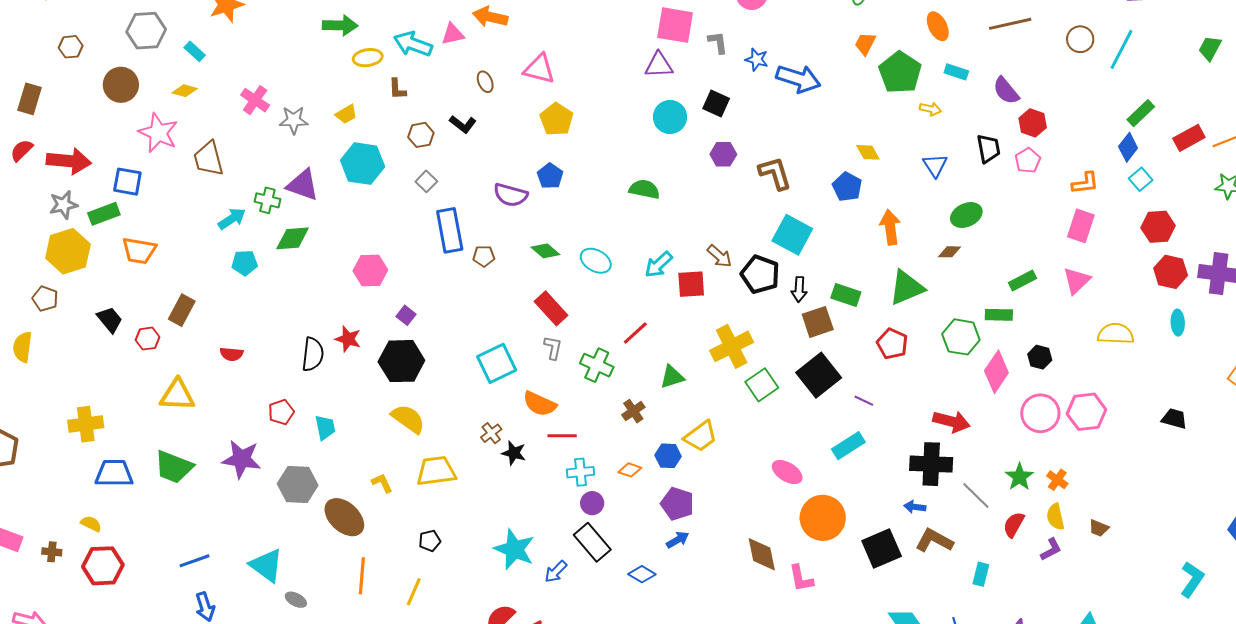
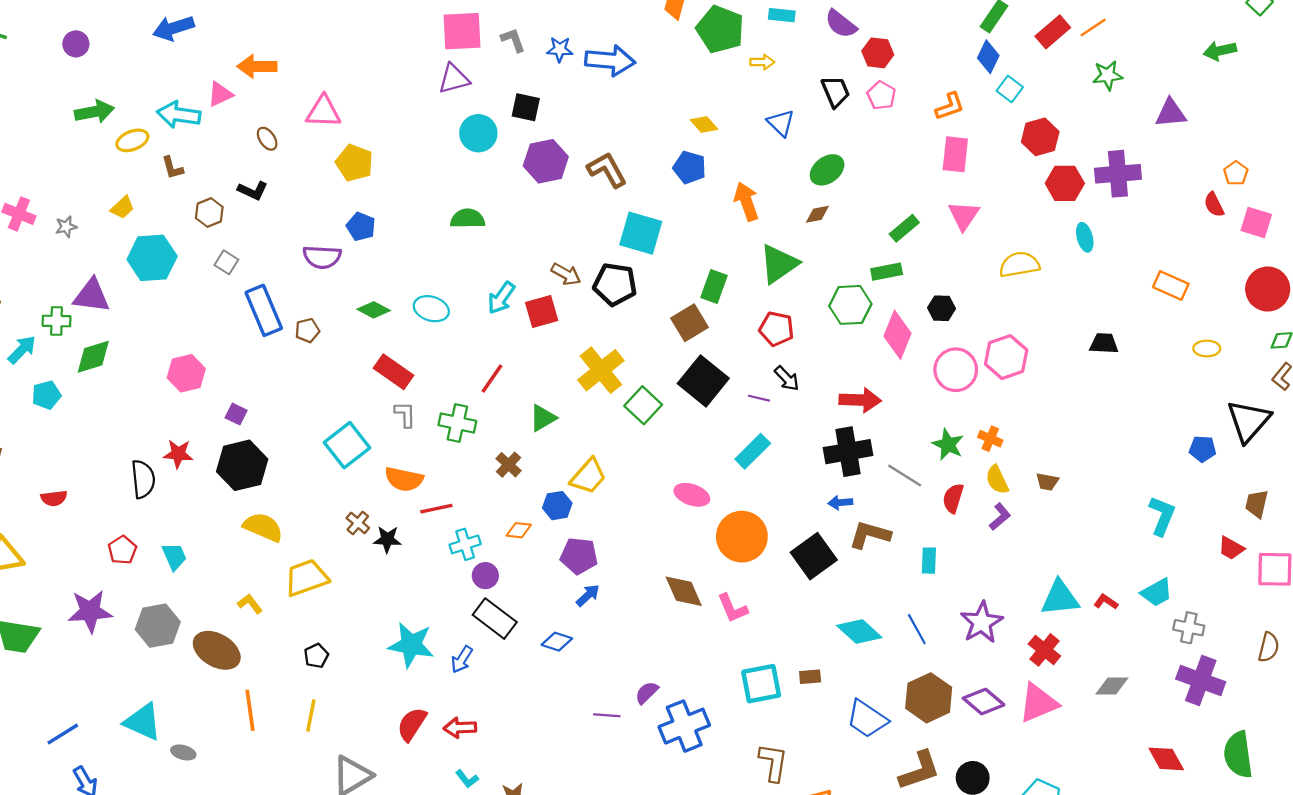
gray star: (294, 120) -> (66, 227), size x0.7
purple hexagon: (723, 154) -> (546, 161), size x1.5
black arrow: (799, 289) -> (787, 378), moved, turned -35
green rectangle: (846, 295) -> (714, 286), turned -76

